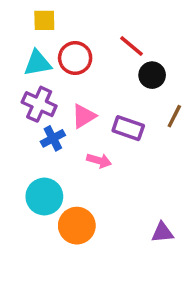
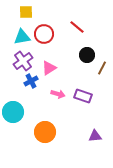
black circle: (152, 75) -> (87, 55), moved
purple cross: (39, 104) -> (23, 61), turned 30
purple rectangle: (128, 128) -> (83, 96), moved
cyan circle: (44, 197) -> (13, 112), moved

